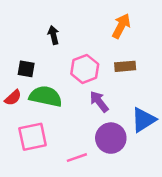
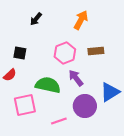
orange arrow: (121, 26) -> (81, 20), moved
black arrow: (53, 35) -> (36, 19), moved, turned -128
green semicircle: (46, 96) -> (48, 85), moved

